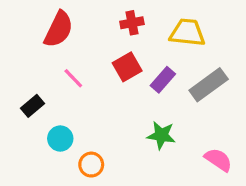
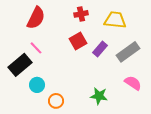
pink line: (73, 78) -> (36, 48), moved
black rectangle: (33, 106) -> (20, 65), size x1.6
green star: (161, 135) -> (99, 96), moved
pink semicircle: (218, 160) -> (133, 83), moved

